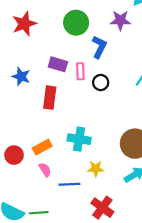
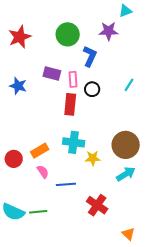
red rectangle: (50, 98) -> (70, 104), moved
yellow star: (96, 169) -> (93, 158), moved

